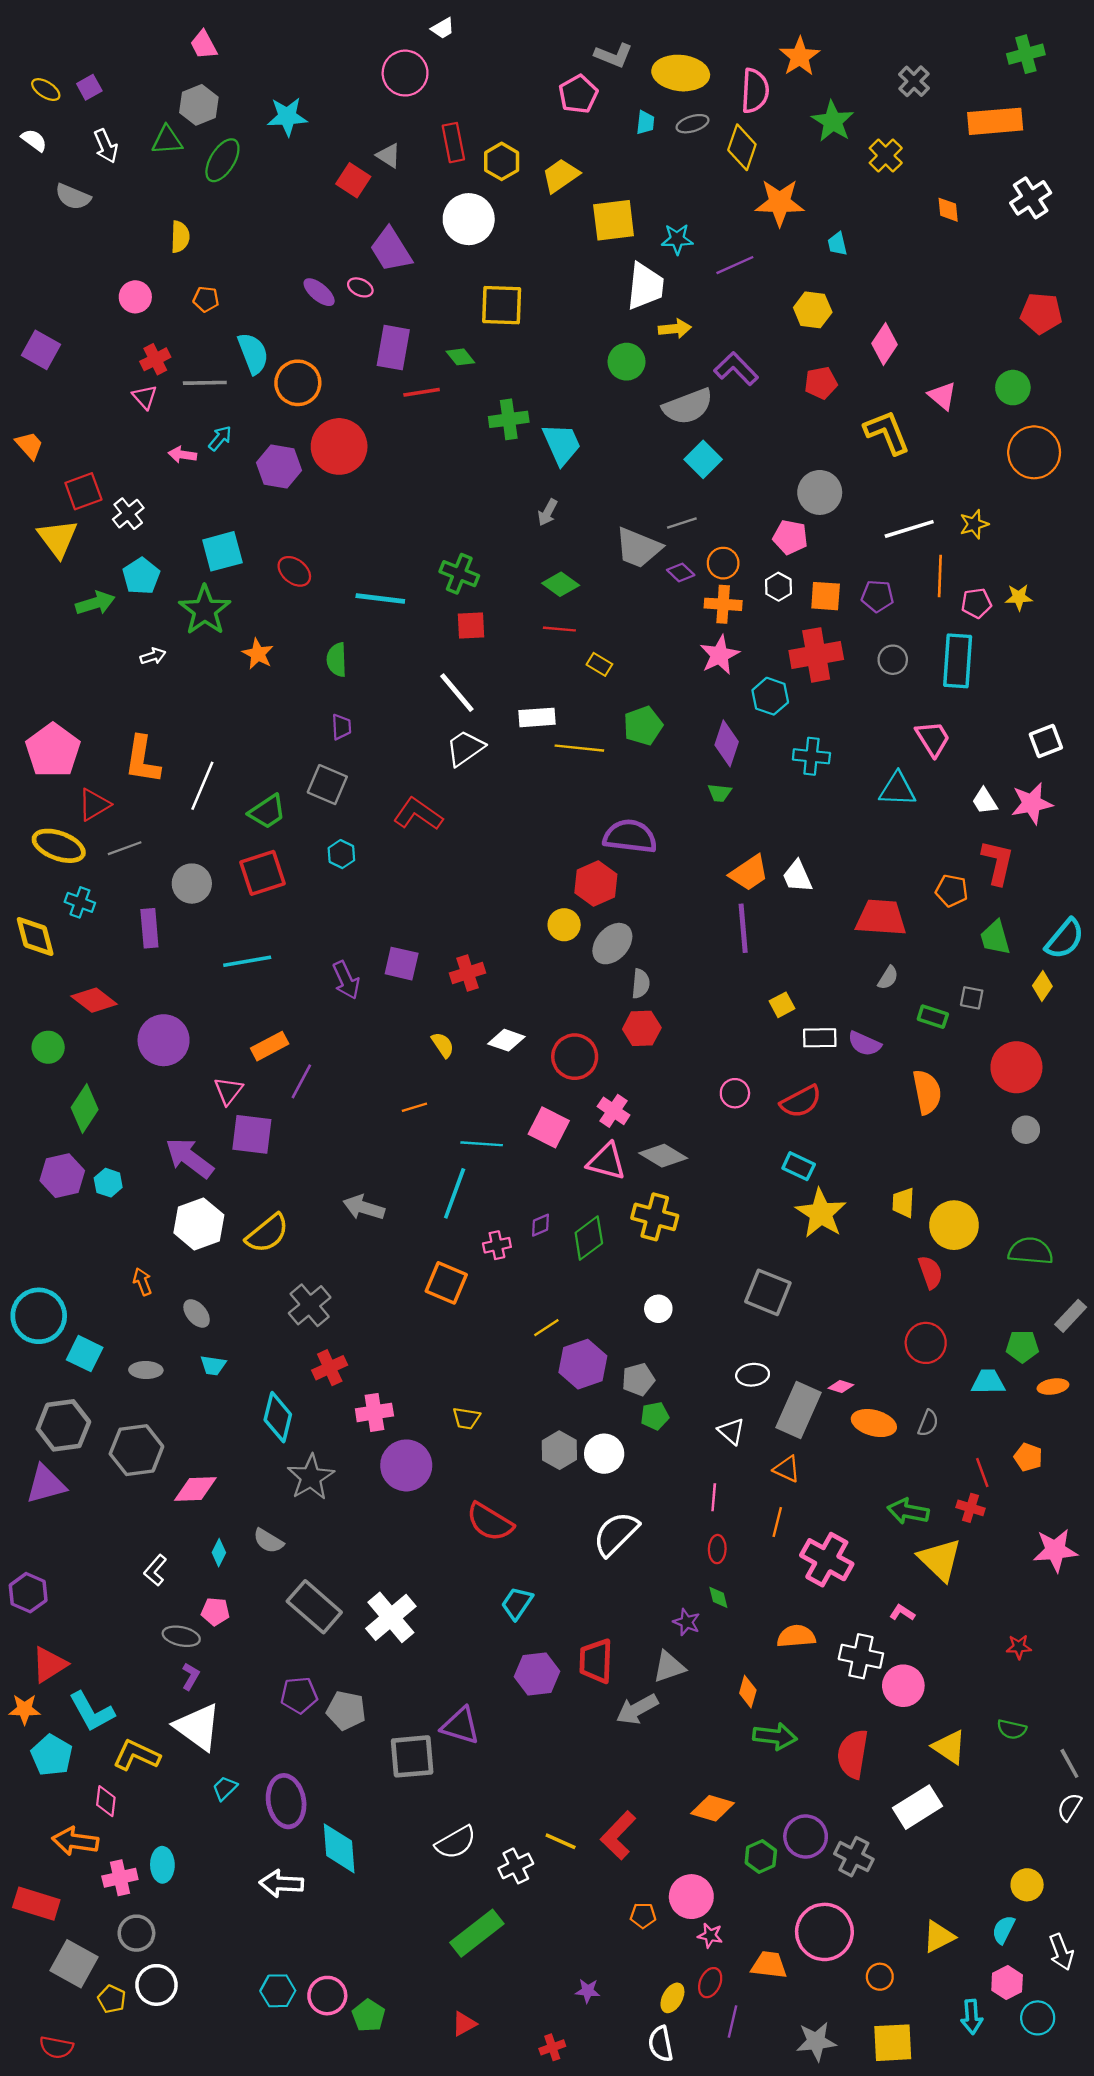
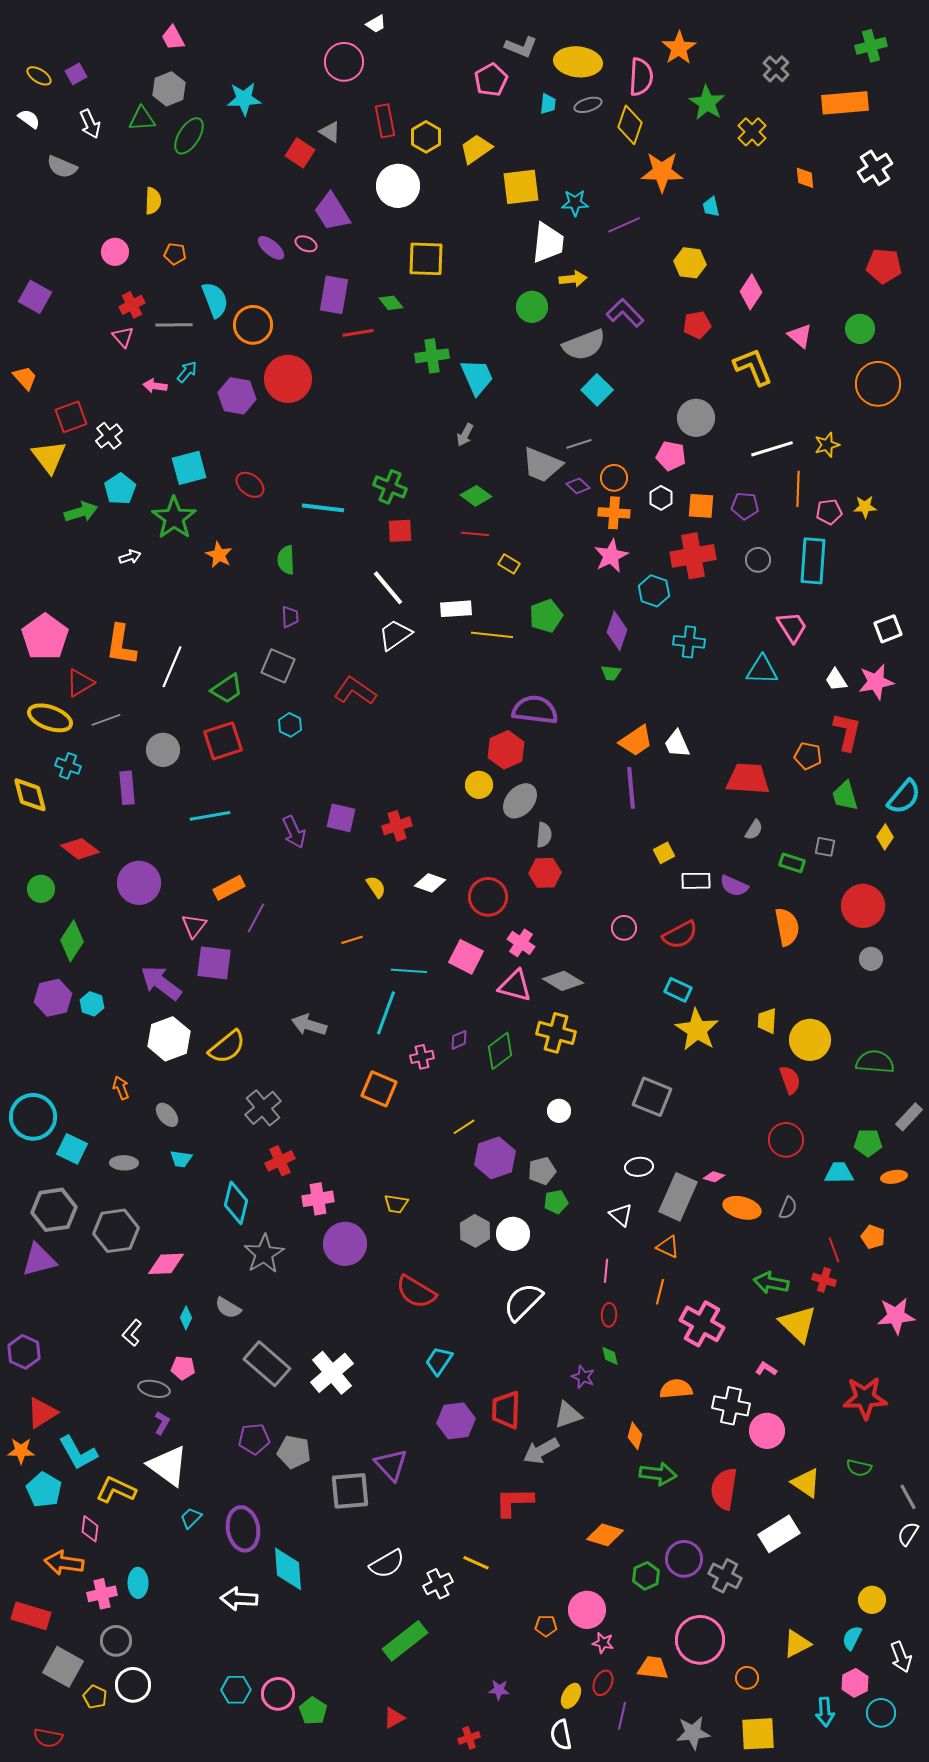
red star: (1019, 1647) -> (865, 1398), size x2.0
purple triangle: (460, 1726) -> (391, 1465), turned 30
red L-shape: (618, 1835) -> (514, 1502), moved, turned 45

